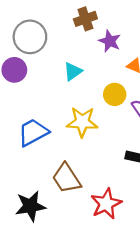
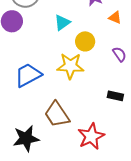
yellow circle: (115, 94) -> (85, 41), moved

